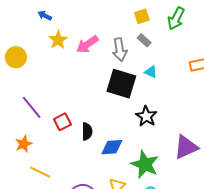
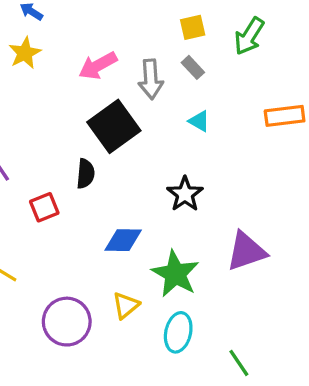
yellow star: (58, 40) -> (25, 53), moved
black square: (121, 84) -> (114, 126), moved, turned 32
red square: (62, 122) -> (44, 207), moved
black semicircle: (87, 131) -> (86, 174), moved

